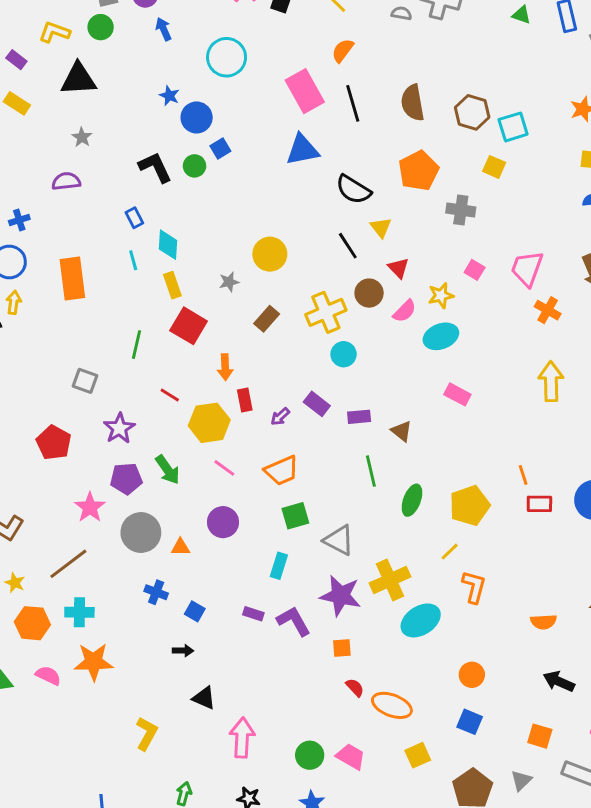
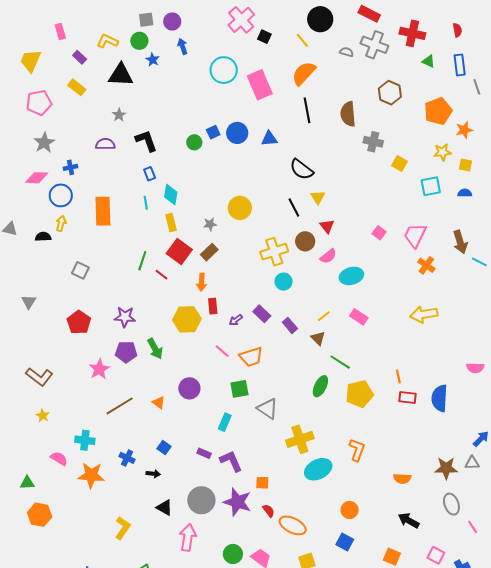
orange semicircle: (343, 50) -> (304, 73), size x1.5
pink rectangle: (305, 91) -> (260, 85), moved
blue star: (169, 96) -> (153, 60), moved
brown hexagon: (472, 112) -> (390, 93), moved
blue circle: (197, 117) -> (237, 133), moved
cyan square: (513, 127) -> (431, 186), moved
blue triangle: (302, 150) -> (269, 139), size x0.7
black L-shape: (155, 167) -> (146, 141), moved
orange pentagon: (419, 171) -> (438, 111), moved
gray cross: (461, 210) -> (373, 142), moved
yellow star: (441, 295) -> (442, 152), moved
brown rectangle: (267, 319) -> (209, 252), moved
gray square: (85, 381) -> (80, 270), moved
yellow arrow: (551, 381) -> (424, 314), turned -104
red line: (170, 395) -> (161, 275), moved
purple rectangle: (359, 417) -> (290, 325), turned 49
purple star: (119, 428) -> (125, 317), turned 30
pink line: (224, 468) -> (222, 351), moved
orange trapezoid: (282, 470) -> (251, 357), moved
green line: (371, 471) -> (340, 362), moved, turned -50
gray circle: (141, 533) -> (201, 500), moved
orange triangle: (180, 547) -> (159, 403), turned 32
yellow line: (450, 552) -> (324, 316), moved
brown line: (68, 564) -> (120, 406), moved
blue cross: (156, 592) -> (127, 458), moved
purple star: (341, 596) -> (237, 502), moved
orange hexagon: (32, 623) -> (40, 515), moved
pink semicircle: (48, 676) -> (59, 459), moved

